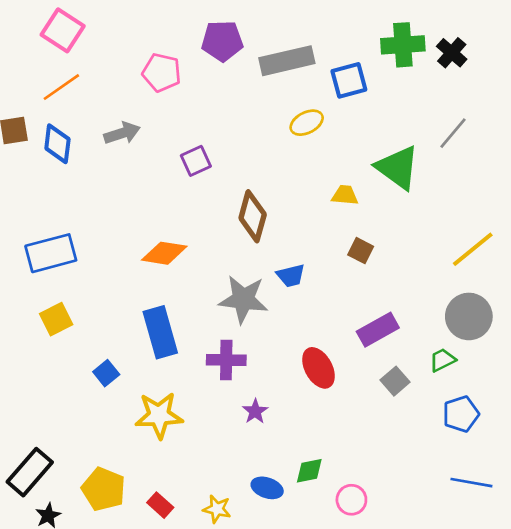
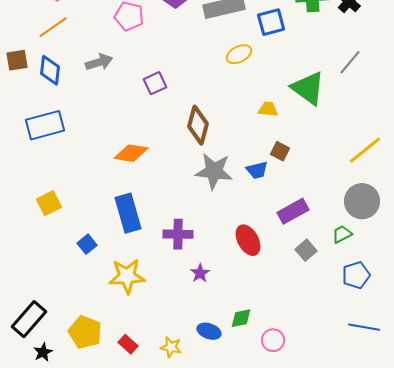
blue rectangle: (51, 253) -> (45, 125), moved
blue trapezoid: (291, 276) -> (257, 170), moved
gray star: (243, 299) -> (214, 171), moved

